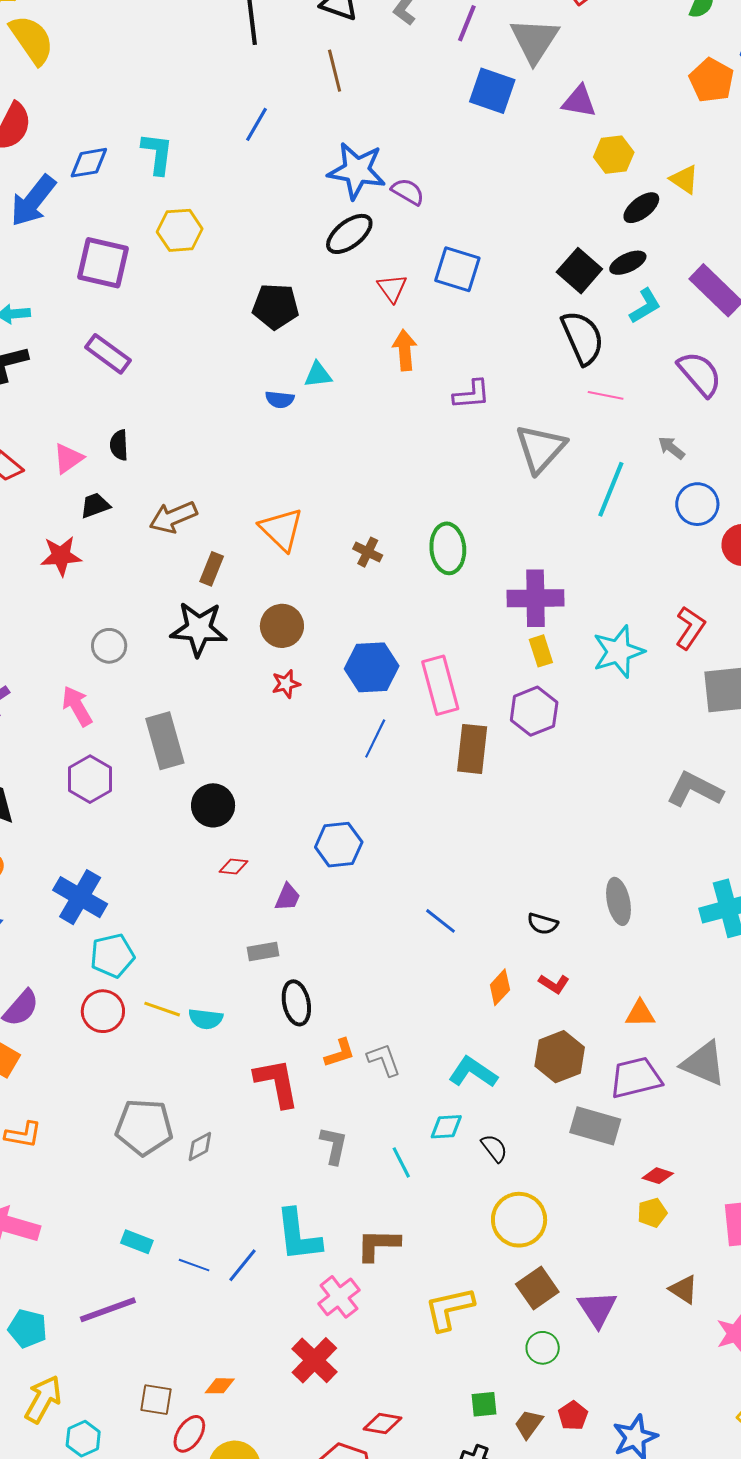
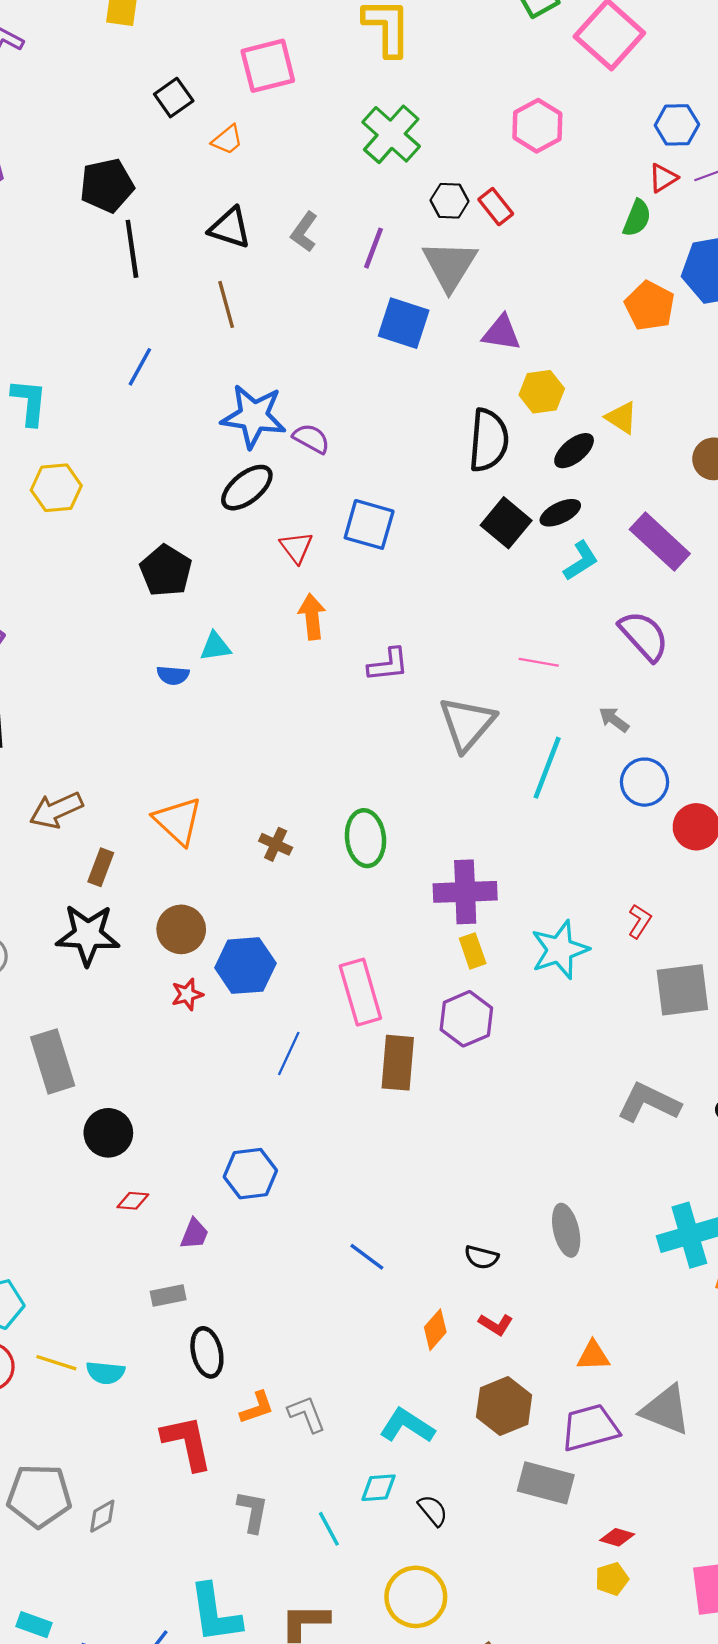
black pentagon: (276, 306) -> (166, 571), turned 30
black semicircle: (583, 338) -> (489, 440), moved, turned 30
red L-shape: (690, 628) -> (640, 921), size x0.7
blue hexagon: (372, 667) -> (245, 966), moved
yellow circle: (519, 1220) -> (416, 1597), moved

